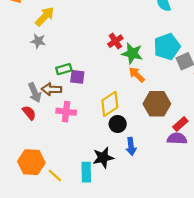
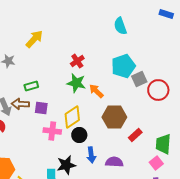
yellow arrow: (45, 16) -> (34, 39), moved
green star: (132, 53) -> (76, 83), moved
purple square: (77, 77) -> (41, 108), moved
pink cross: (66, 112) -> (52, 131), moved
purple semicircle: (177, 139) -> (114, 162), moved

